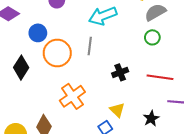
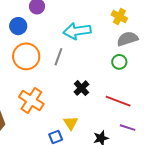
blue circle: (38, 33) -> (18, 26), moved
black cross: (120, 72) -> (81, 88), turned -35
orange cross: (72, 96) -> (31, 100), turned -35

